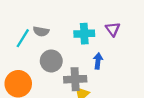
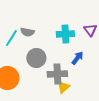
blue arrow: (98, 61) -> (77, 58), turned 32

